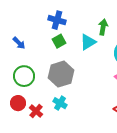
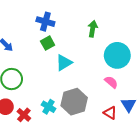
cyan triangle: (88, 42) -> (64, 63), moved
gray hexagon: (61, 74) -> (74, 102), moved

